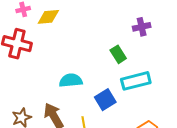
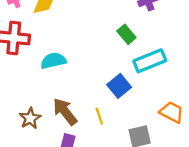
cyan semicircle: (71, 80) -> (53, 61), moved

